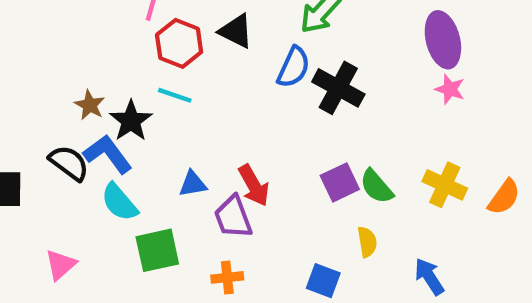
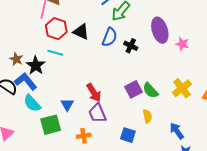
black triangle: (236, 31) -> (81, 32), moved
purple ellipse: (443, 40) -> (160, 30), moved
black cross: (338, 88) -> (131, 46), size x0.6
blue triangle: (193, 184) -> (67, 105), moved, turned -48
yellow cross: (445, 185) -> (182, 88), turned 30
purple trapezoid: (233, 217) -> (97, 113), moved

